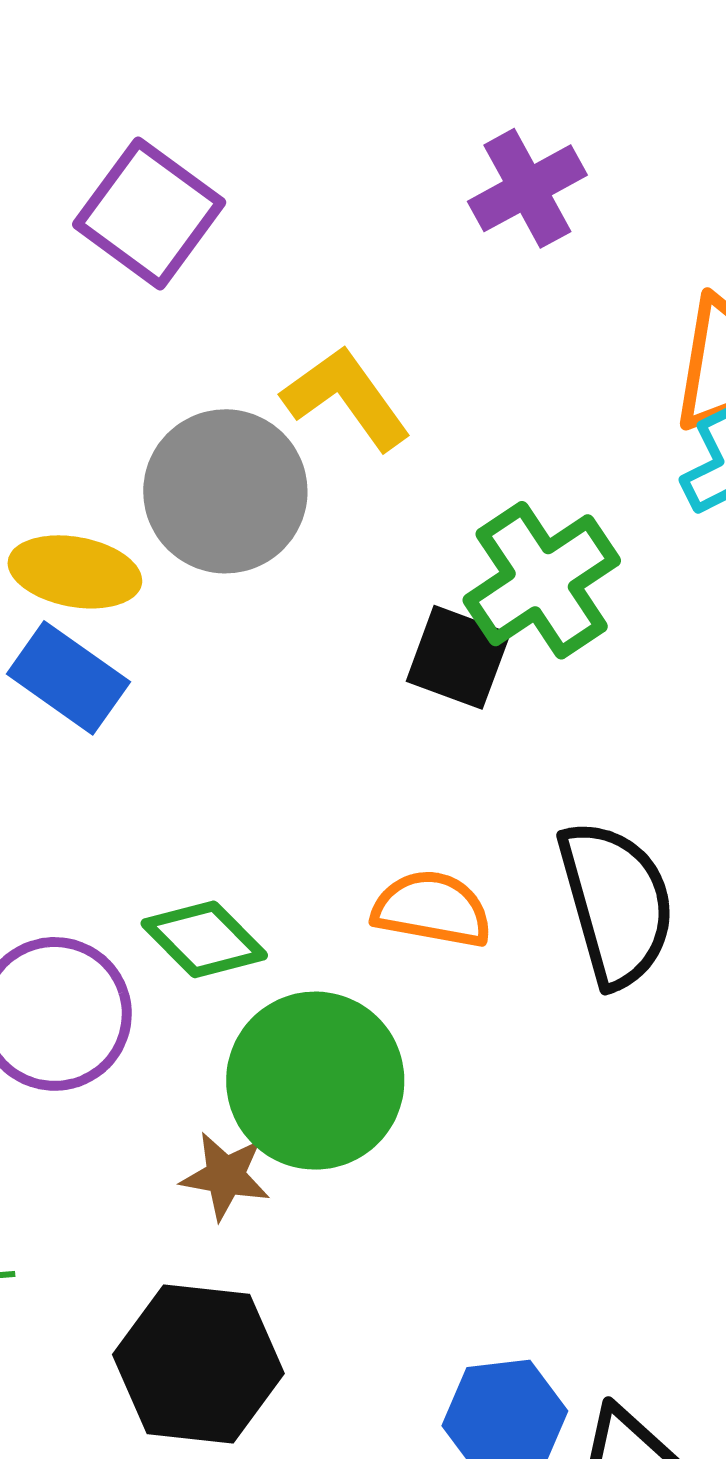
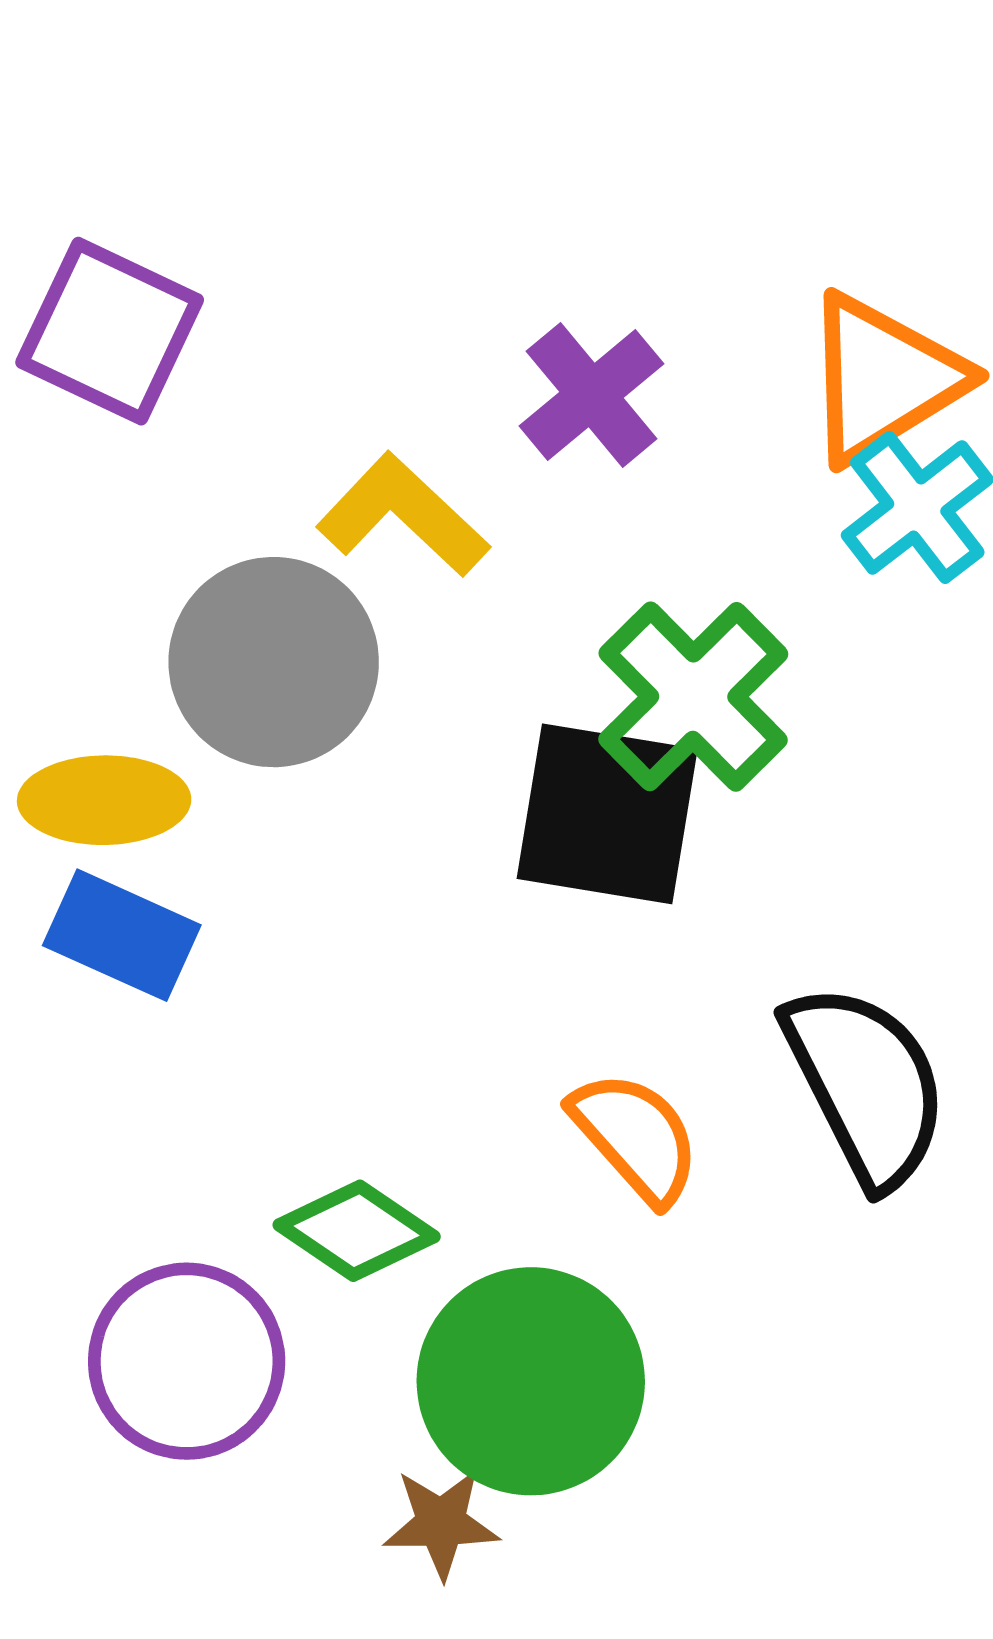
purple cross: (527, 188) -> (592, 395), moved
black square: (458, 657) -> (607, 814), size x1.5
orange semicircle: (432, 909) -> (636, 1137), turned 49

